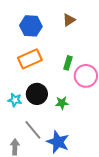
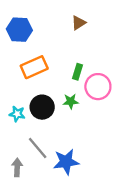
blue hexagon: (31, 26) -> (19, 30), moved
green star: (62, 103) -> (71, 101), moved
blue star: (58, 142) -> (66, 162), turned -30

